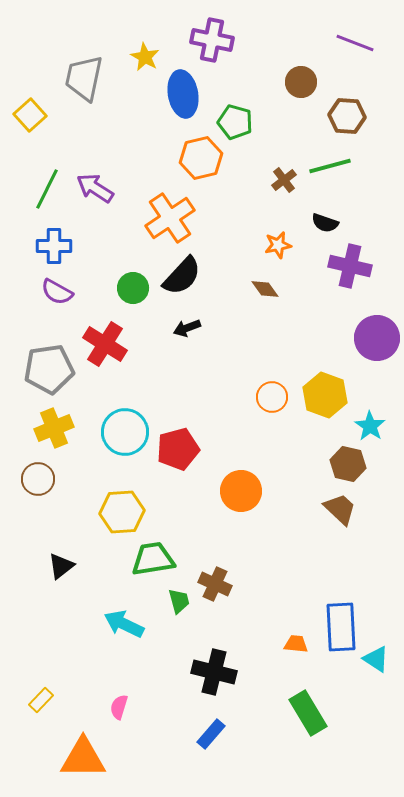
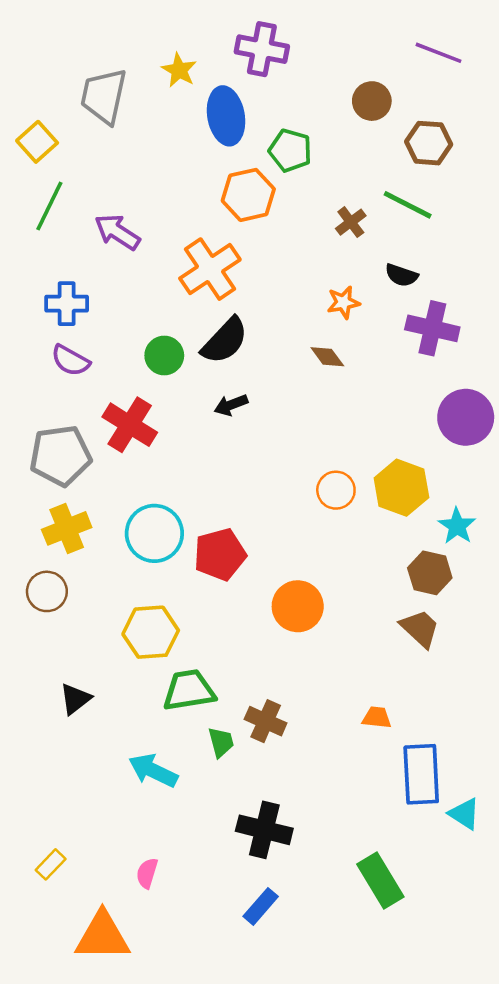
green line: (330, 166) -> (408, 205), turned 42
green line: (47, 189) -> (49, 206), moved
orange trapezoid: (296, 644) -> (377, 717), moved

